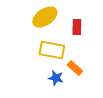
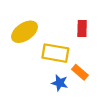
yellow ellipse: (45, 17) -> (25, 32), moved

